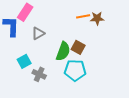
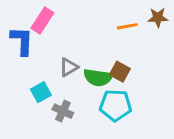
brown star: (97, 18) -> (158, 18), moved
gray triangle: (38, 33) -> (69, 67), moved
green semicircle: (63, 51) -> (98, 77), turned 78

